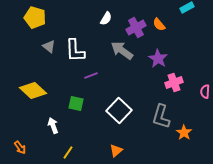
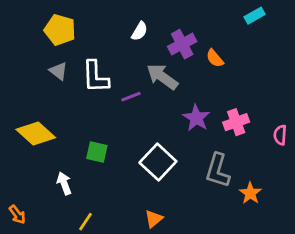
yellow pentagon: (35, 18) -> (60, 30), moved
orange semicircle: (159, 24) -> (215, 58), moved
purple star: (158, 58) -> (196, 118), moved
purple line: (91, 76) -> (131, 97), moved

